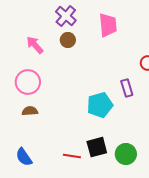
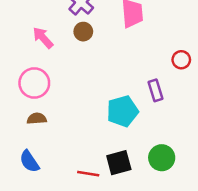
green circle: (126, 154) -> (162, 158), moved
blue semicircle: (24, 157) -> (29, 161), moved

